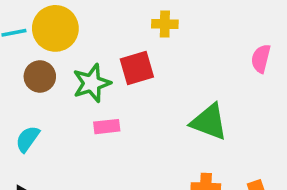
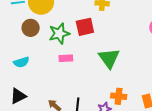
green triangle: (209, 122) -> (109, 58), moved, turned 30
cyan semicircle: (28, 139) -> (21, 62), turned -147

